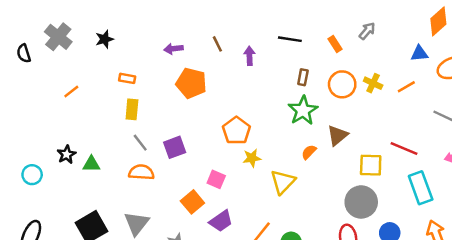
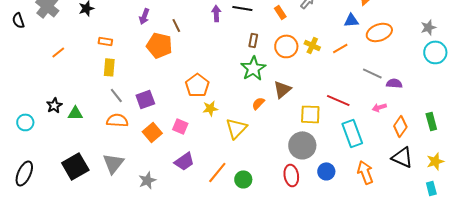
brown line: (217, 44) -> (176, 25), moved
purple arrow: (173, 49) -> (144, 16), turned -63
purple arrow: (250, 56) -> (216, 13), moved
orange square: (192, 202) -> (152, 132), moved

